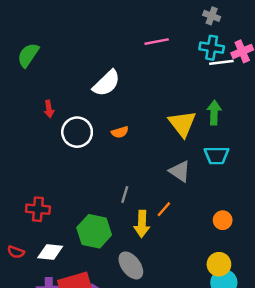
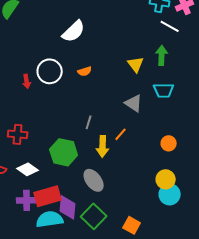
white line: (221, 62) -> (170, 26), moved, turned 36
red arrow: (49, 109) -> (27, 81), moved
yellow triangle: (182, 124) -> (136, 64), size x0.7
white diamond: (50, 252) -> (28, 169), turned 30

